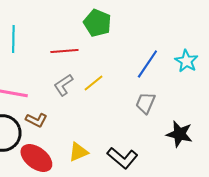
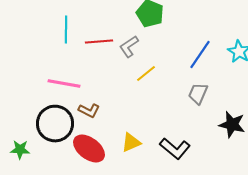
red line: (64, 51) -> (99, 42), moved
gray L-shape: (63, 85) -> (129, 47), moved

